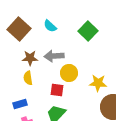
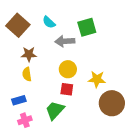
green square: (88, 31) -> (87, 27), turned 30
gray arrow: (54, 56) -> (65, 41), moved
red square: (57, 90) -> (67, 89), moved

